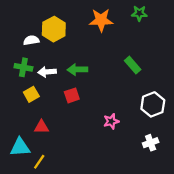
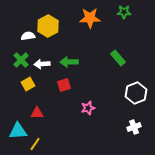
green cross: (23, 67) -> (21, 60), turned 35
pink star: (111, 121) -> (88, 108), moved

